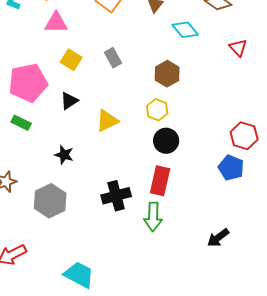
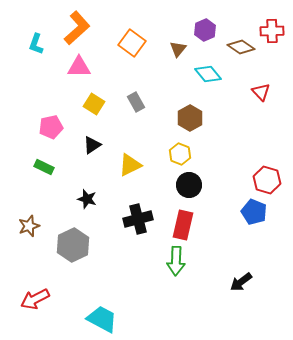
pink pentagon: (28, 83) -> (51, 127), size x0.6
black cross: (116, 196) -> (138, 219), moved

